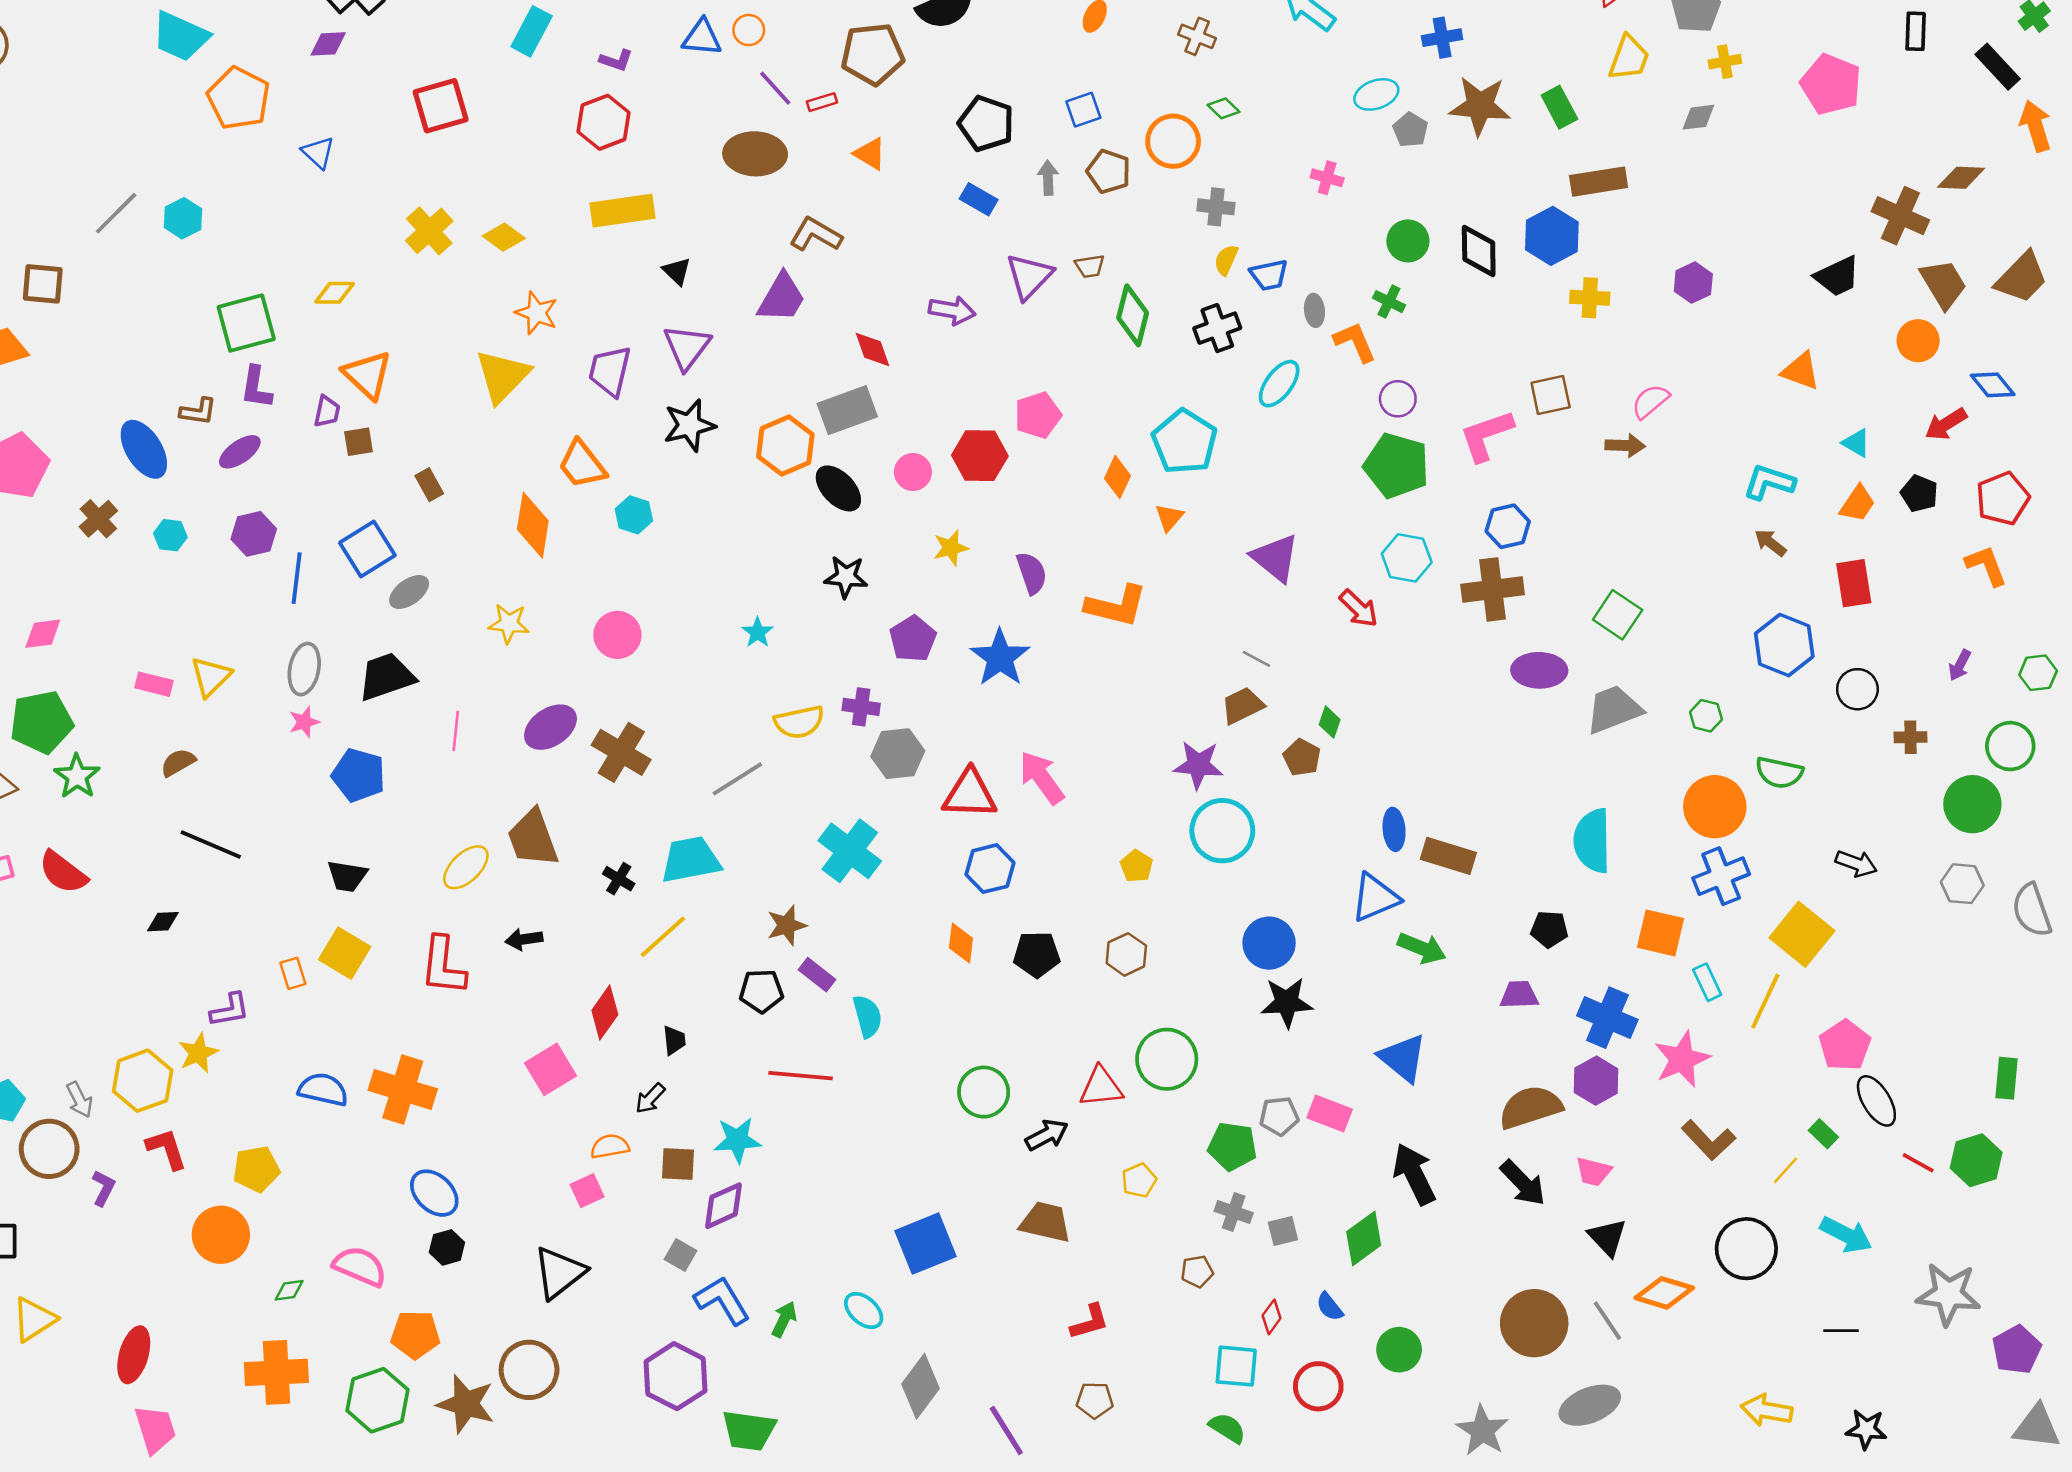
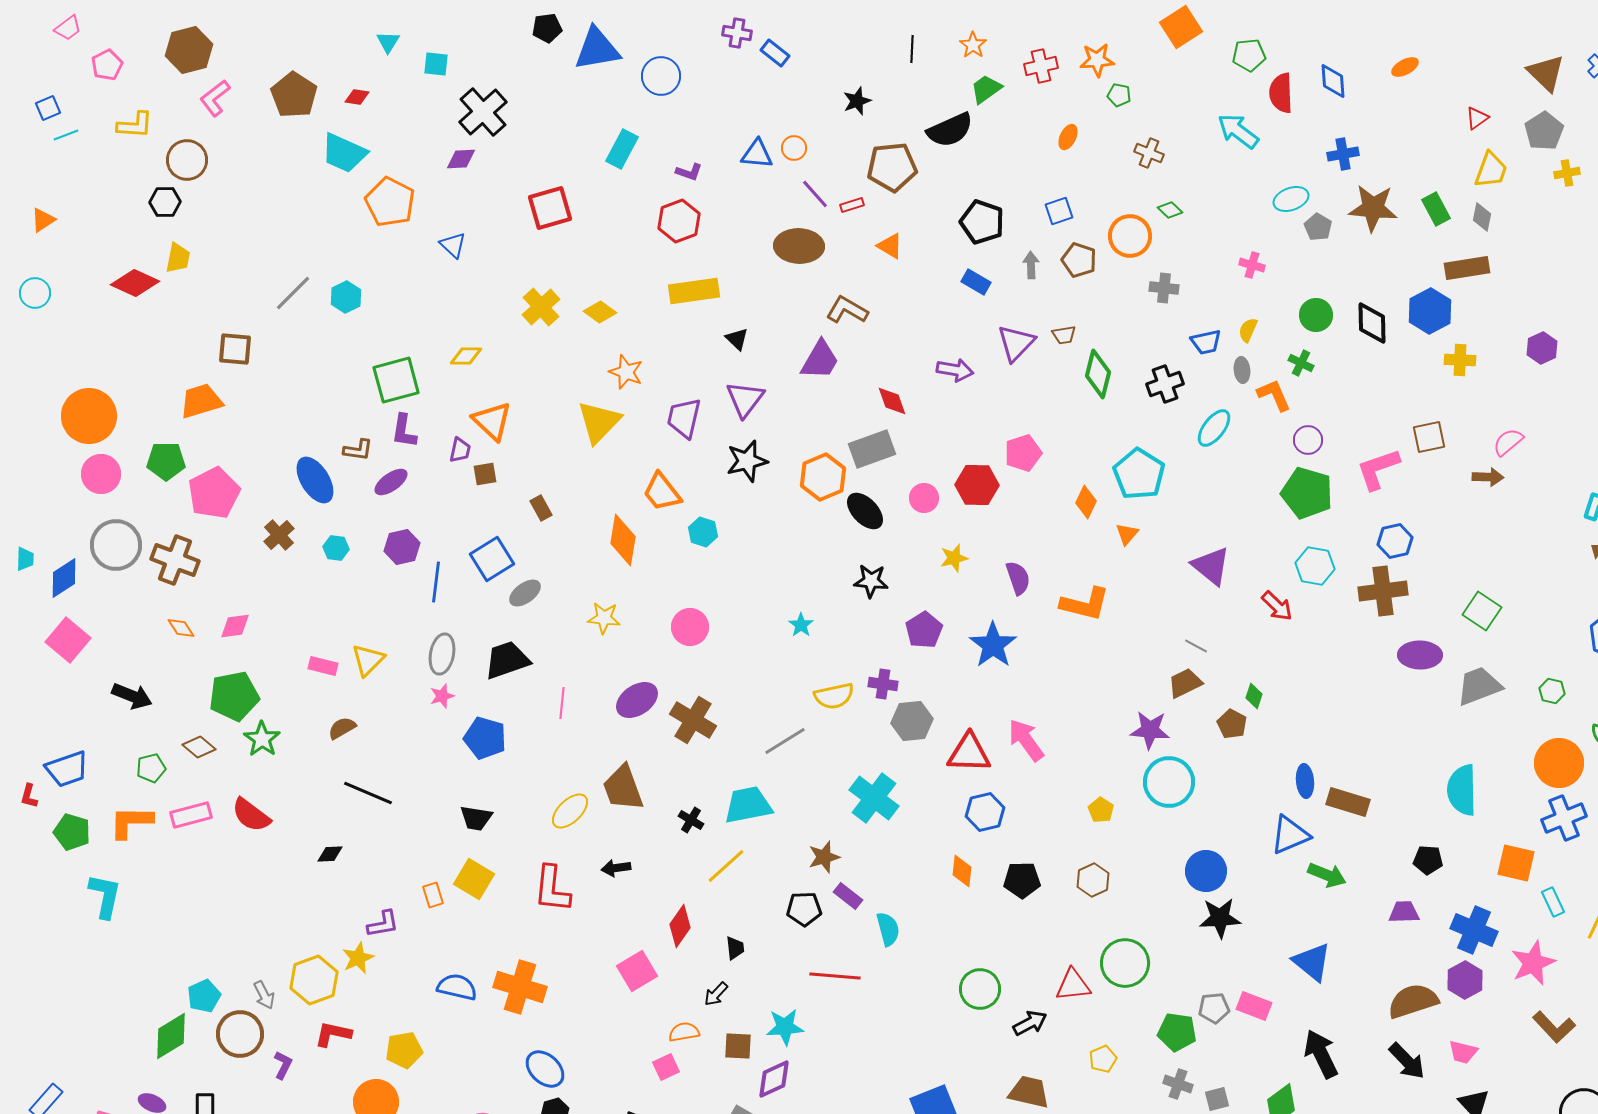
gray diamond: (1698, 117) -> (1482, 217), moved, turned -72
yellow semicircle: (1226, 260) -> (1248, 330), moved
red L-shape: (167, 1149) -> (333, 1034), turned -60

